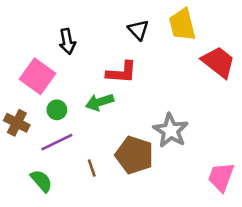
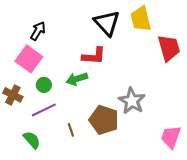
black triangle: (138, 30) -> (107, 23), size x1.6
black arrow: (67, 41) -> (38, 31), moved, turned -138
red trapezoid: (218, 62) -> (169, 48), turned 36

